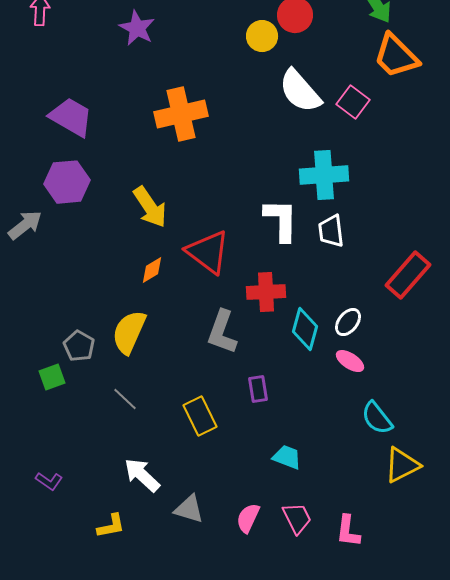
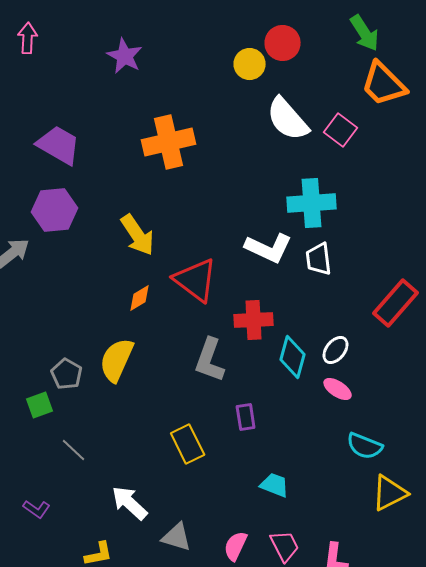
white L-shape: (281, 220) -> (269, 248), turned 114
gray line: (125, 399) -> (74, 450), moved
cyan semicircle: (377, 418) -> (365, 446), turned -30

